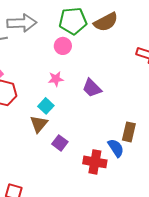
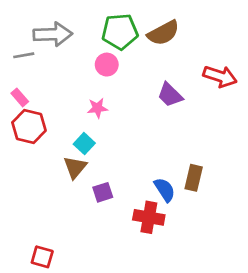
purple trapezoid: (92, 88) -> (170, 95), moved
purple square: (60, 143) -> (103, 192), turned 35
blue semicircle: (116, 148) -> (165, 190), moved

